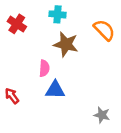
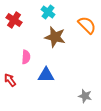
cyan cross: (58, 14) -> (48, 12), turned 32
pink semicircle: (44, 68) -> (26, 57), moved

